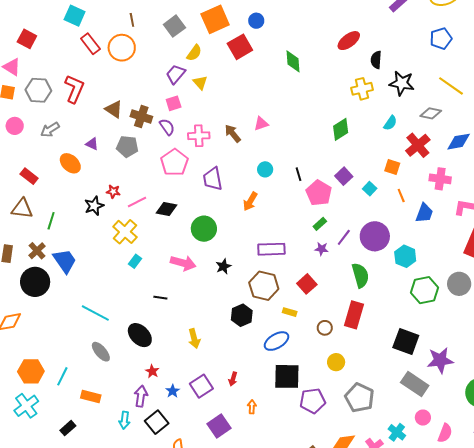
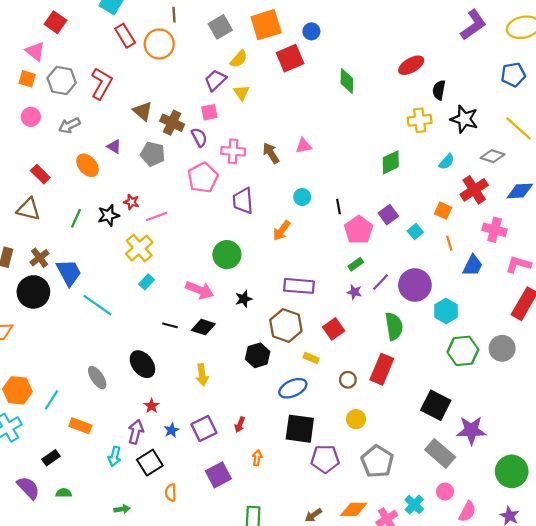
black diamond: (167, 209) -> (203, 327), moved
green line: (51, 221) -> (76, 218), moved
cyan line: (95, 313) -> (97, 305), moved

